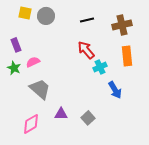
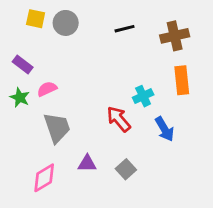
purple rectangle: (16, 45) -> (23, 65), turned -32
red arrow: (86, 50) -> (119, 119), moved
gray trapezoid: (40, 89) -> (57, 128), turned 30

